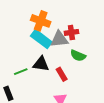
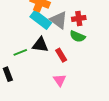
red cross: (71, 32) -> (79, 18), moved
gray triangle: (59, 39) -> (59, 20), turned 42

